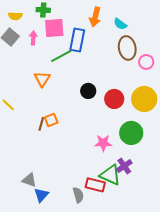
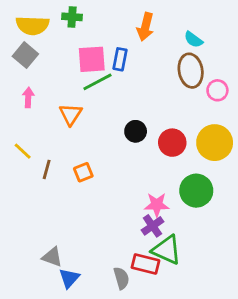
yellow semicircle: (15, 16) -> (32, 25), size x1.6
cyan semicircle: (120, 24) -> (193, 40), moved
pink square: (54, 28) -> (92, 59), moved
pink arrow: (33, 38) -> (28, 97), moved
blue rectangle: (77, 40) -> (120, 59), size x0.7
brown line: (41, 124) -> (47, 169), moved
purple cross: (124, 166) -> (152, 226), moved

